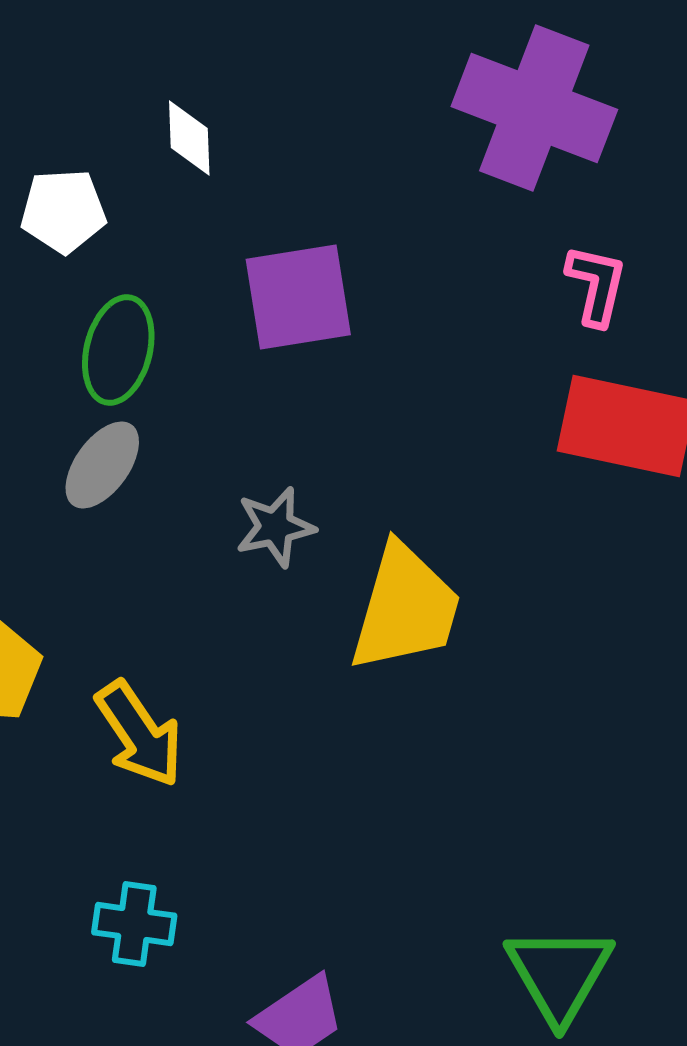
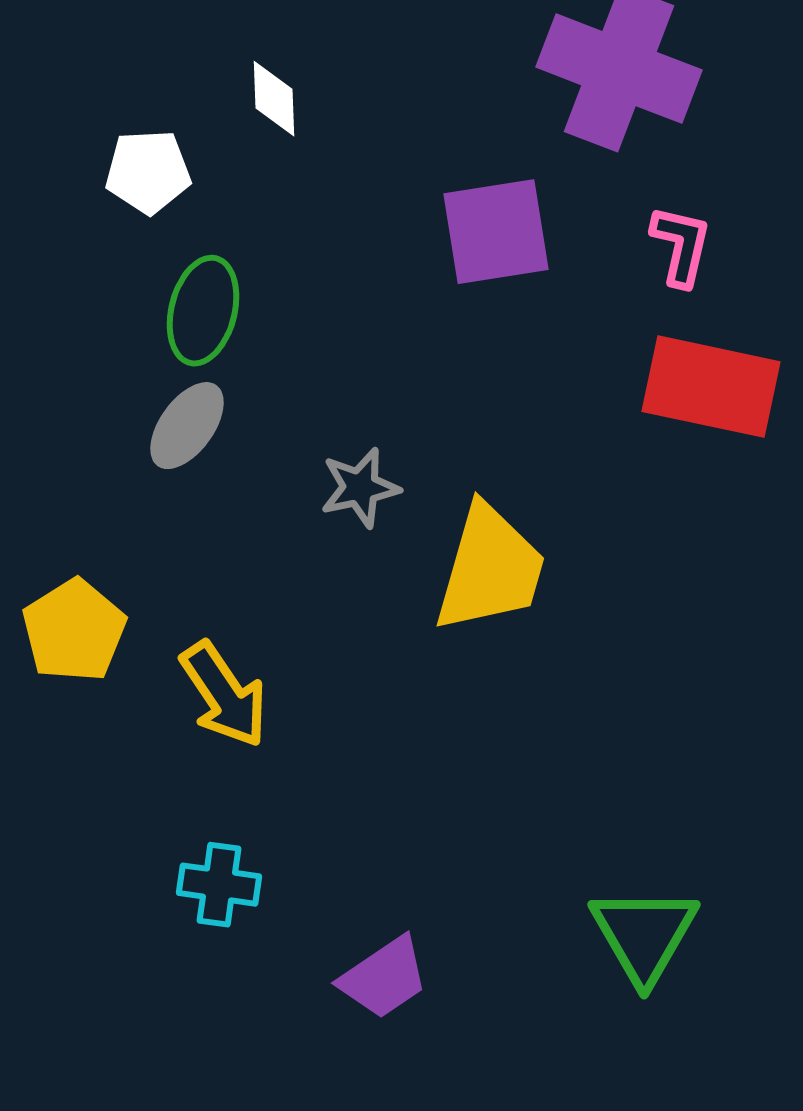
purple square: (298, 297) -> (496, 232), moved

